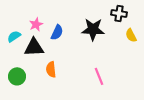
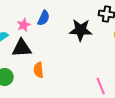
blue semicircle: (57, 32) -> (44, 18), moved
pink line: (99, 76) -> (101, 86), moved

